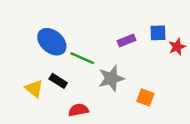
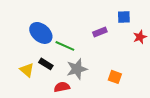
blue square: (158, 33) -> (124, 17), moved
gray star: (111, 78) -> (77, 69), moved

